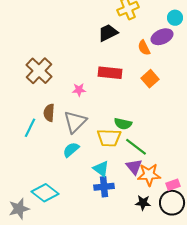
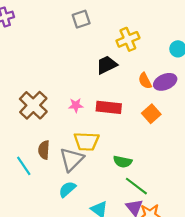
purple ellipse: (162, 37) -> (165, 82), moved
pink star: (79, 90) -> (76, 105), moved
cyan line: (30, 128) -> (24, 166), turned -60
yellow trapezoid: (109, 138) -> (86, 141), moved

